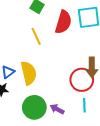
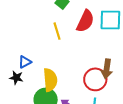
yellow semicircle: (29, 73) -> (50, 80), moved

